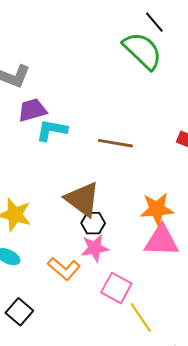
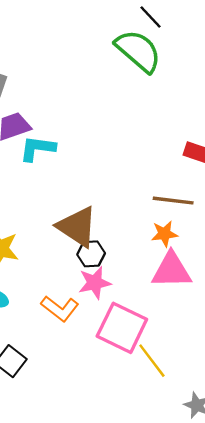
brown line: (115, 143) -> (173, 201), moved
orange star: (157, 209) -> (164, 234), size x0.7
pink square: (116, 288) -> (122, 328), size x1.4

